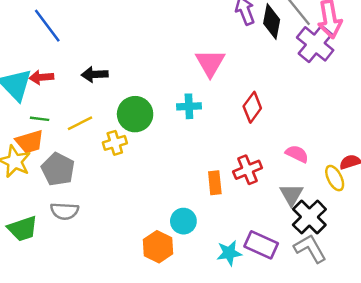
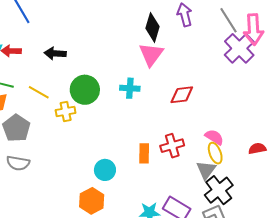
black diamond: (272, 21) -> (152, 27), moved
red diamond: (252, 107) -> (182, 95), turned 40
yellow line: (80, 123) -> (39, 92), turned 50
yellow ellipse: (335, 178) -> (215, 153), moved
cyan circle: (183, 221) -> (105, 170), moved

